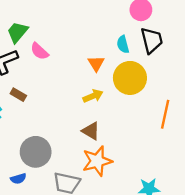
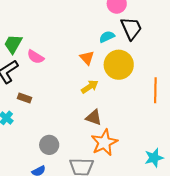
cyan semicircle: (123, 44) -> (107, 37), turned 91
gray circle: (36, 152) -> (49, 145), size x0.7

